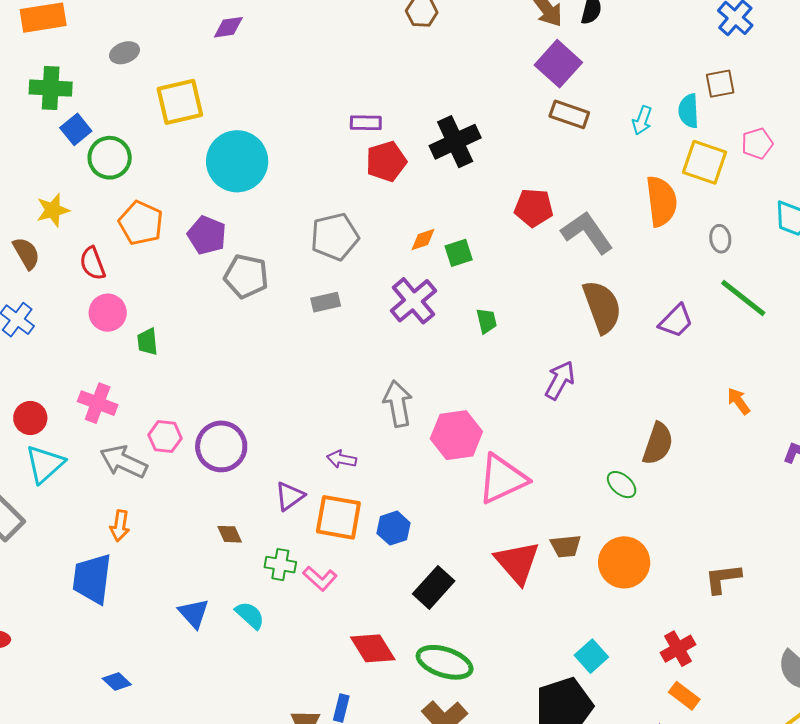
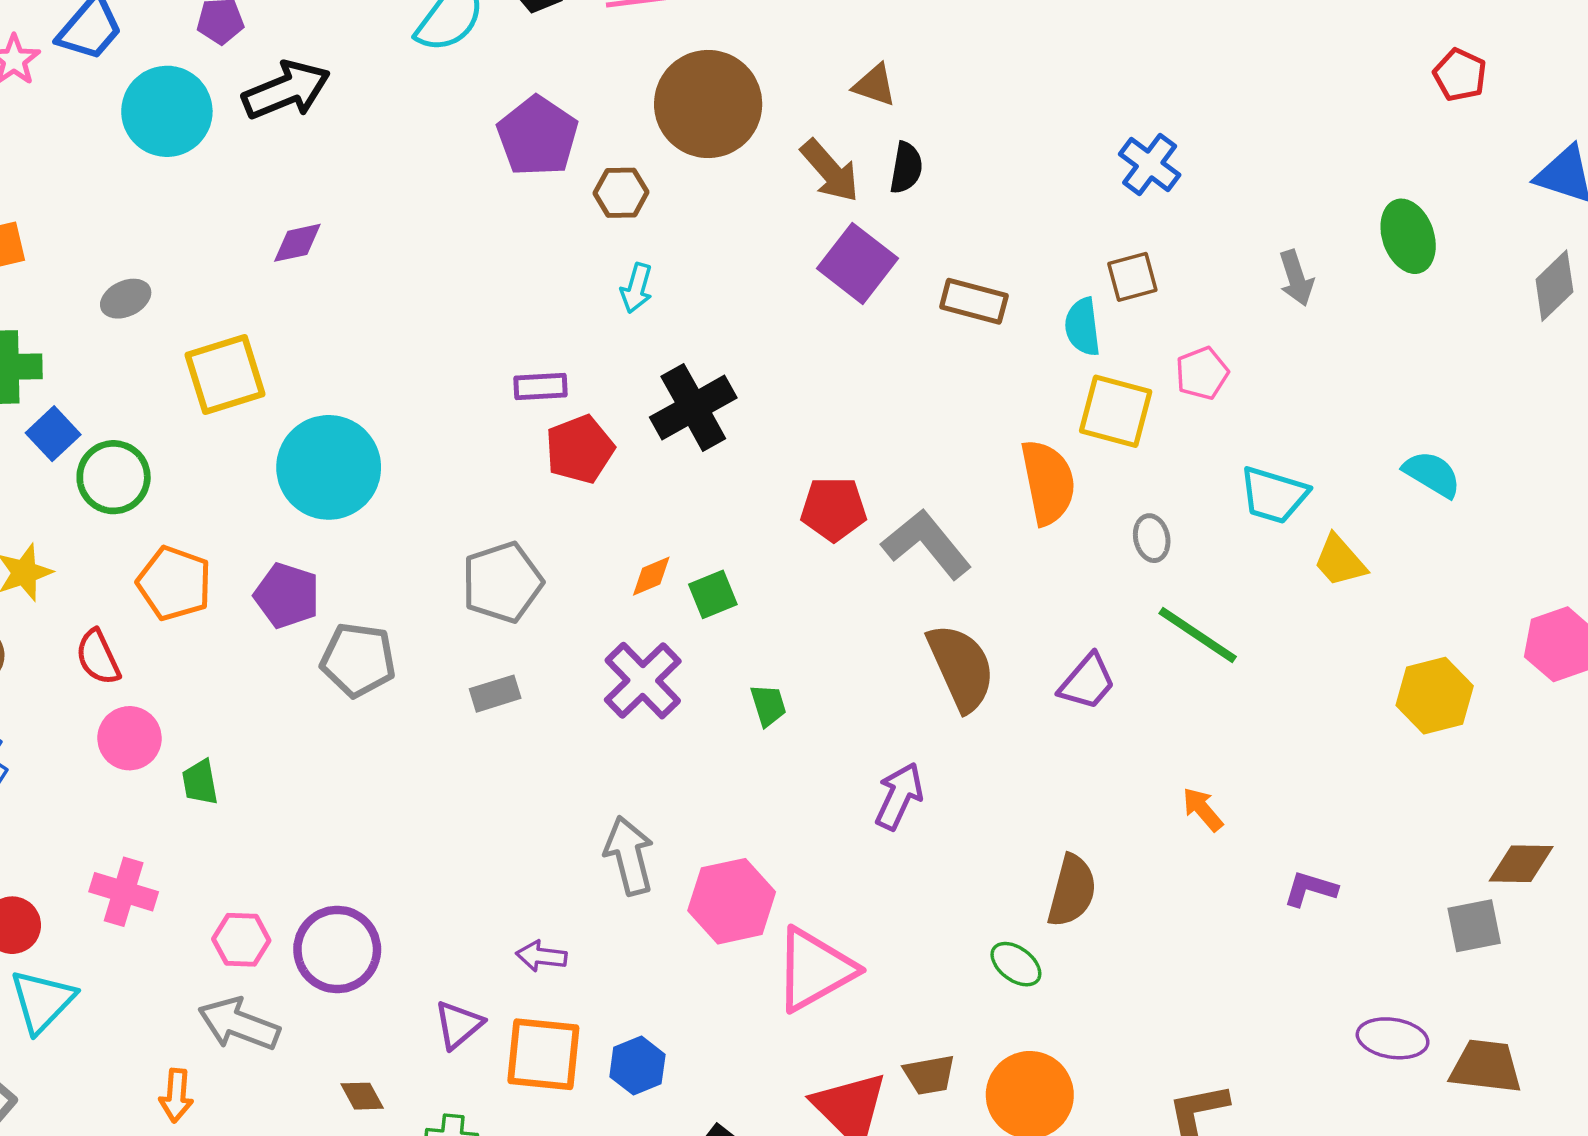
brown rectangle: (569, 114) -> (974, 301), moved
cyan arrow: (642, 120) -> (637, 288), moved
gray arrow: (124, 462) -> (239, 1024), moved

